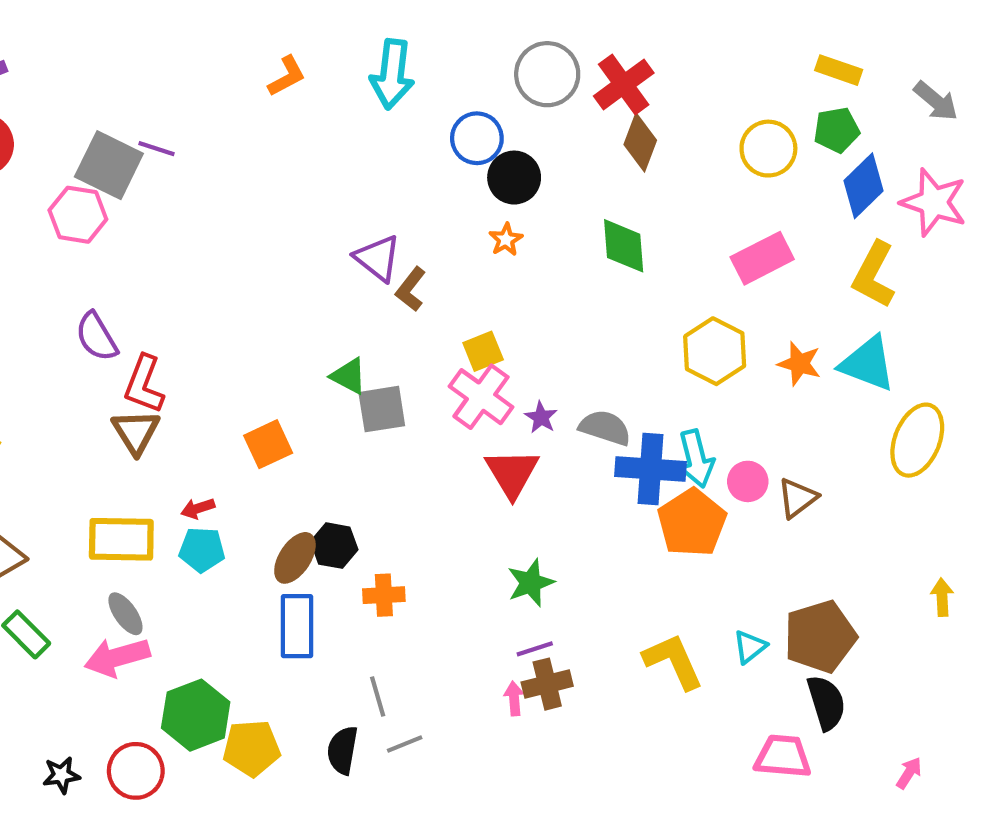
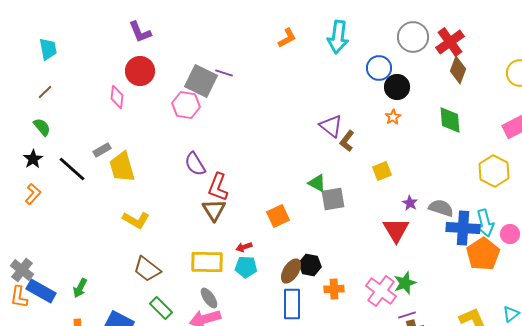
pink cross: (481, 397) -> (381, 291), moved

